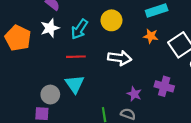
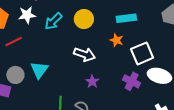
red line: (76, 57) -> (14, 41), moved, turned -36
purple cross: (164, 86) -> (132, 81), moved
purple star: (134, 94) -> (92, 82), moved

